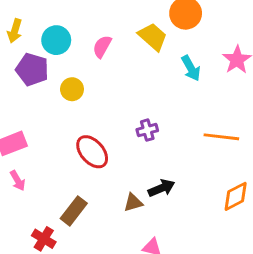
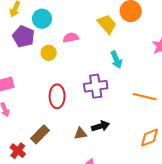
pink semicircle: (102, 47) -> (71, 38), moved, turned 42
cyan arrow: (191, 68) -> (116, 60), moved
purple cross: (147, 130) -> (96, 86), size x1.6
red ellipse: (92, 152) -> (57, 96), turned 35

